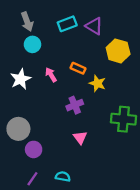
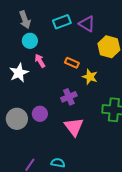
pink arrow: (51, 75) -> (40, 61), moved
pink triangle: (80, 138) -> (74, 127), size x1.5
purple circle: (34, 149) -> (40, 114), moved

